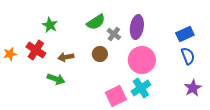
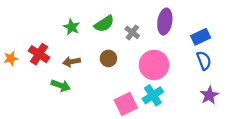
green star: (50, 25) -> (72, 27), moved
purple ellipse: (137, 27) -> (165, 22), moved
gray cross: (114, 34) -> (132, 32), moved

